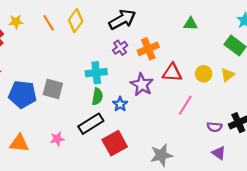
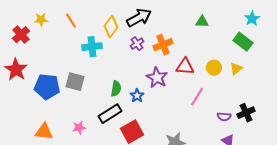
yellow diamond: (76, 21) -> (111, 27), moved
cyan cross: (96, 73) -> (92, 47), moved

